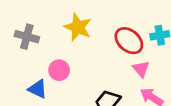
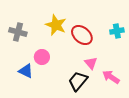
red ellipse: (129, 41) -> (82, 35), moved
pink triangle: (141, 69) -> (91, 63), moved

